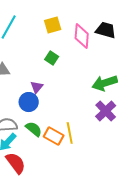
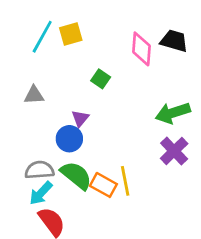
yellow square: (53, 25) -> (71, 34), moved
green semicircle: (34, 129) -> (76, 175), size x1.4

